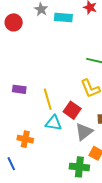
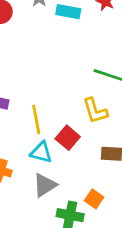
gray triangle: (84, 132) -> (45, 185), moved

